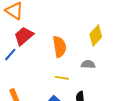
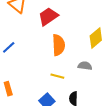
red trapezoid: (24, 36) -> (48, 16), moved

